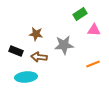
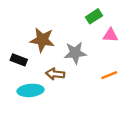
brown star: (36, 34) -> (42, 40), size x1.5
brown arrow: (39, 57) -> (55, 74), moved

